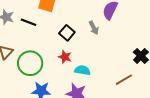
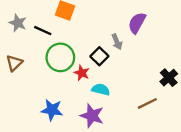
black square: (67, 33) -> (99, 56), moved
green circle: (30, 63) -> (60, 57), moved

